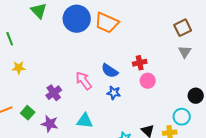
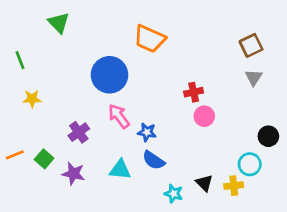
blue circle: (77, 19) -> (109, 75), moved
blue semicircle: (110, 71) -> (154, 160), moved
blue star: (114, 93) -> (147, 132), moved

